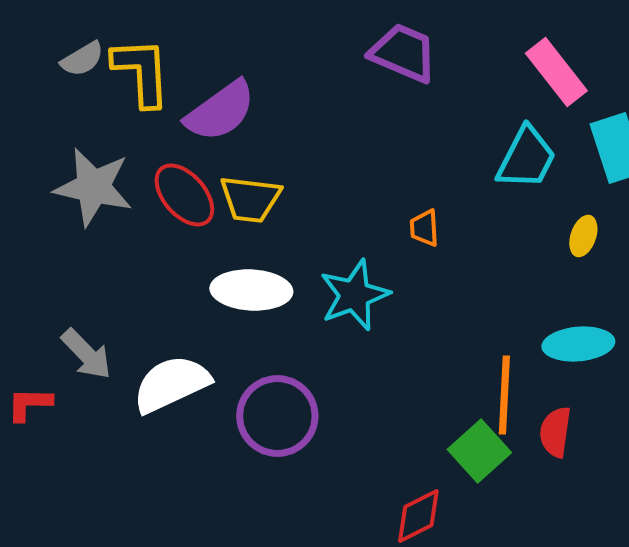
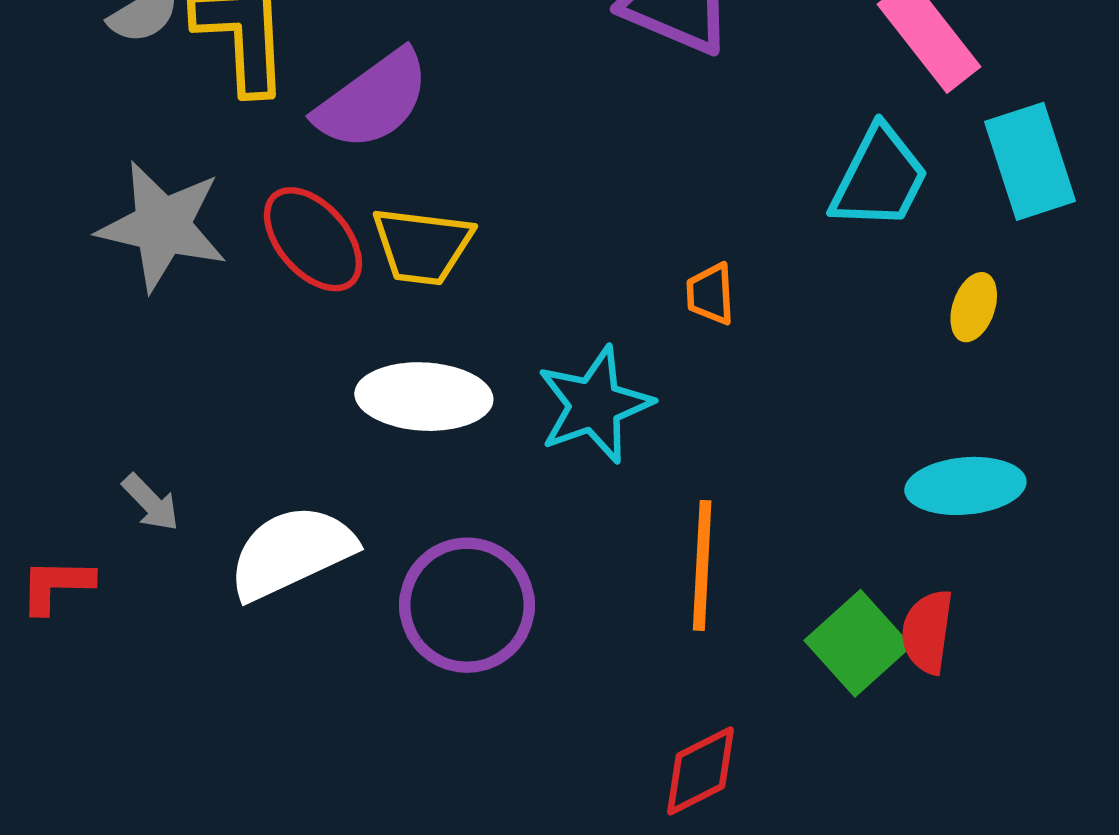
gray arrow: (86, 354) -> (151, 503), size x0.7
orange line: (504, 395) -> (702, 565), moved
green square: (479, 451) -> (858, 643), moved

